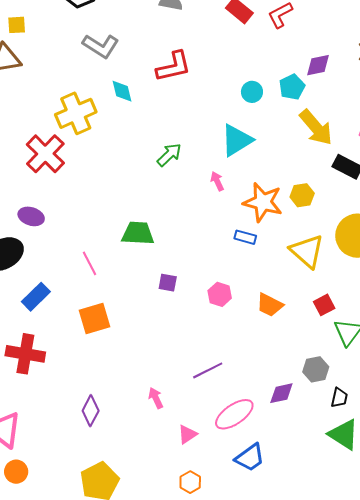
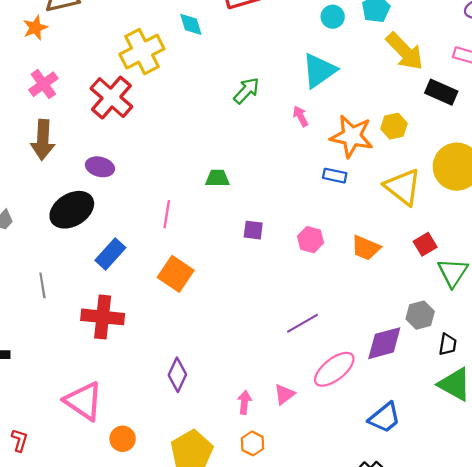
green trapezoid: (138, 233) -> (217, 178), size x0.7
pink line: (90, 263) -> (167, 214), turned 40
orange square: (95, 318) -> (176, 274), turned -36
purple diamond: (281, 393) -> (384, 343), size x1.4
pink arrow: (156, 398) -> (244, 402), moved, turned 35
blue trapezoid: (250, 458) -> (385, 418), moved
orange circle: (16, 472) -> (123, 439), moved
orange hexagon: (190, 482) -> (252, 443), moved

